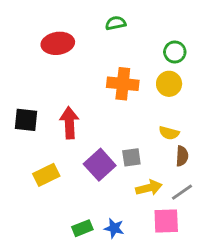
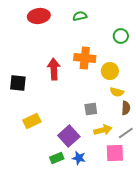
red ellipse: (58, 43) -> (39, 16), moved
yellow circle: (169, 84) -> (110, 71), moved
red arrow: (69, 123) -> (54, 69), moved
purple square: (100, 165) -> (69, 136), moved

